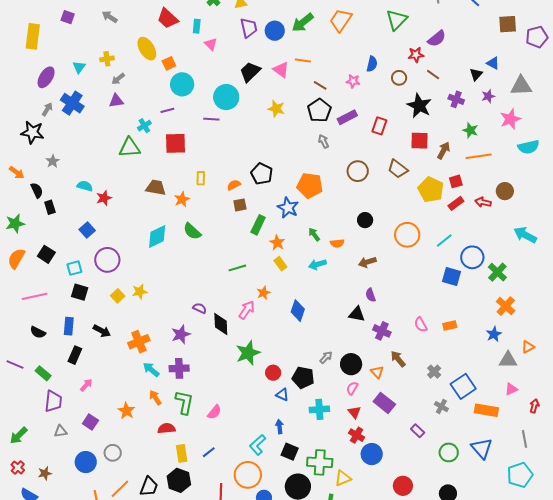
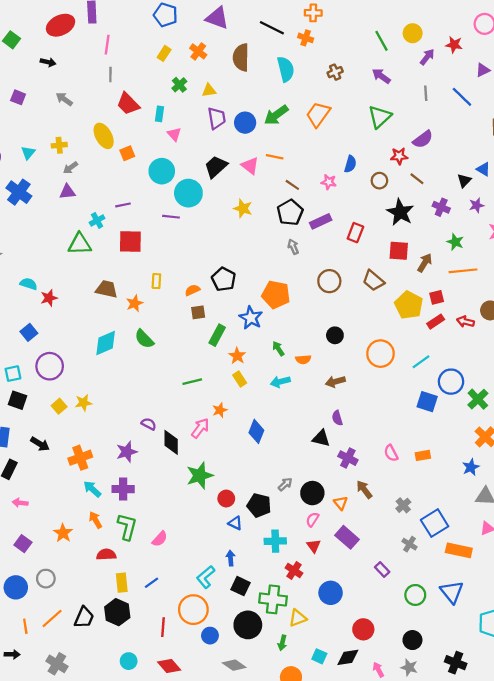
cyan circle: (182, 84) -> (162, 171), moved
pink arrow: (86, 385) -> (20, 503), turned -128
red cross: (357, 435) -> (294, 571), moved

